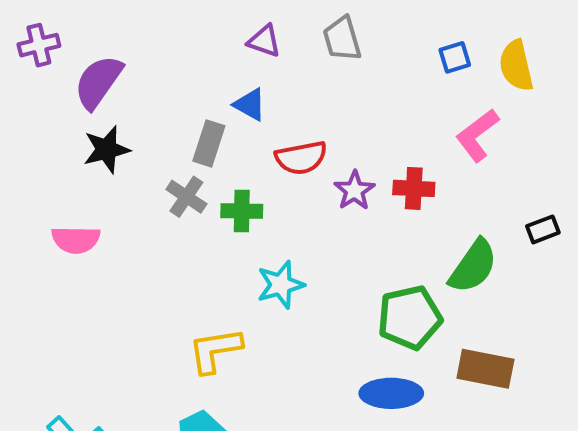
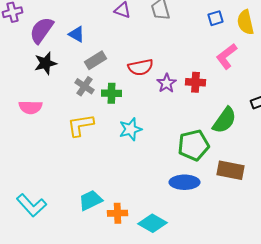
blue triangle: (250, 104) -> (76, 34), moved
gray rectangle: (209, 143) -> (96, 60), turned 40
yellow L-shape: (215, 350) -> (80, 125), moved

